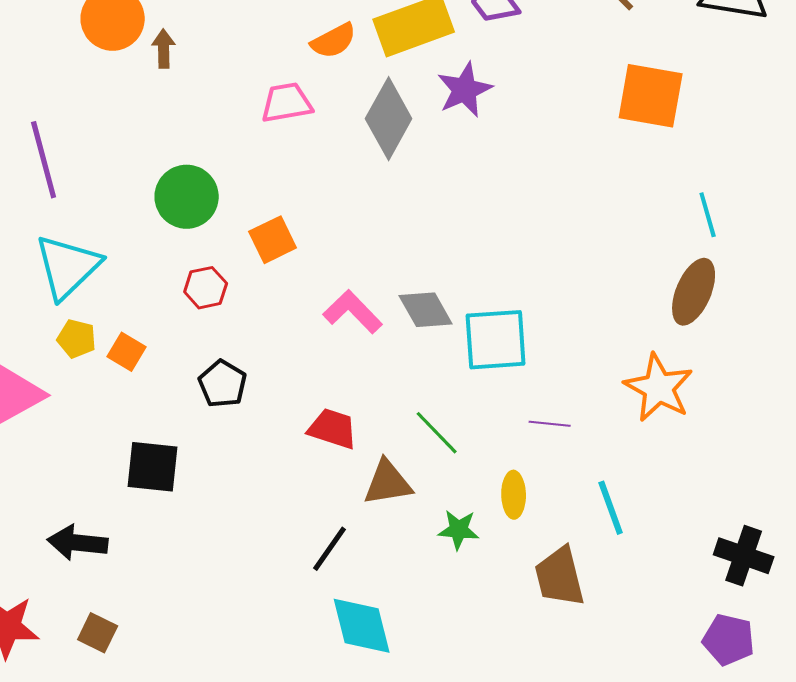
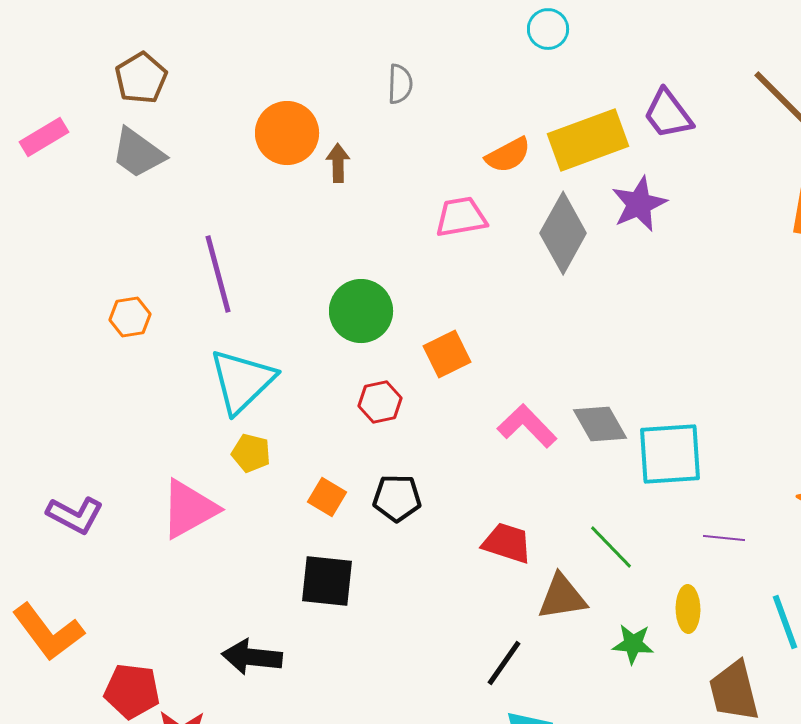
orange square: (127, 352) -> (327, 497), moved
black pentagon: (223, 384) -> (397, 498), turned -30

